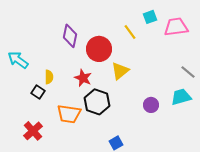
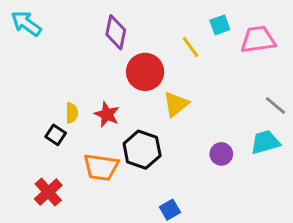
purple diamond: (70, 36) -> (116, 32), moved
cyan arrow: (18, 60) -> (26, 23), moved
red star: (83, 78) -> (107, 114), moved

